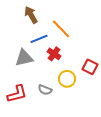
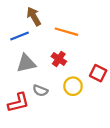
orange line: (61, 29) -> (66, 32), turned -30
blue line: (39, 39) -> (20, 36), moved
gray semicircle: (45, 90) -> (40, 91), moved

